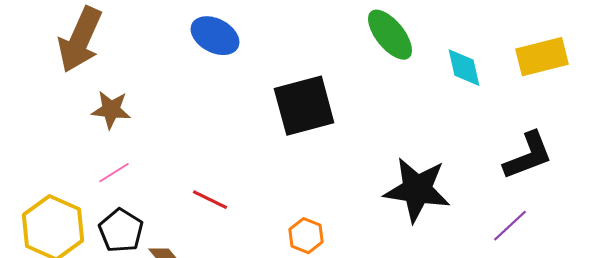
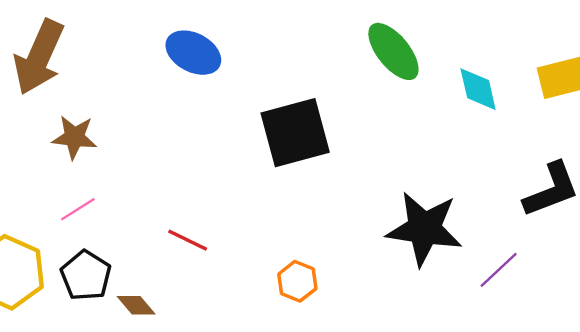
purple line: (510, 226) -> (499, 270), moved

